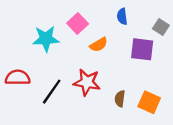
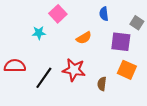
pink square: (78, 23) -> (58, 14), moved
cyan star: (46, 39) -> (39, 33), size x0.6
orange square: (149, 102) -> (127, 70), moved

